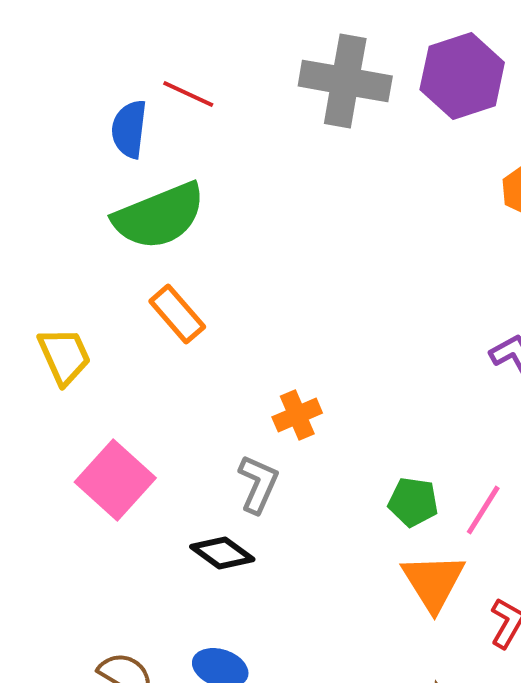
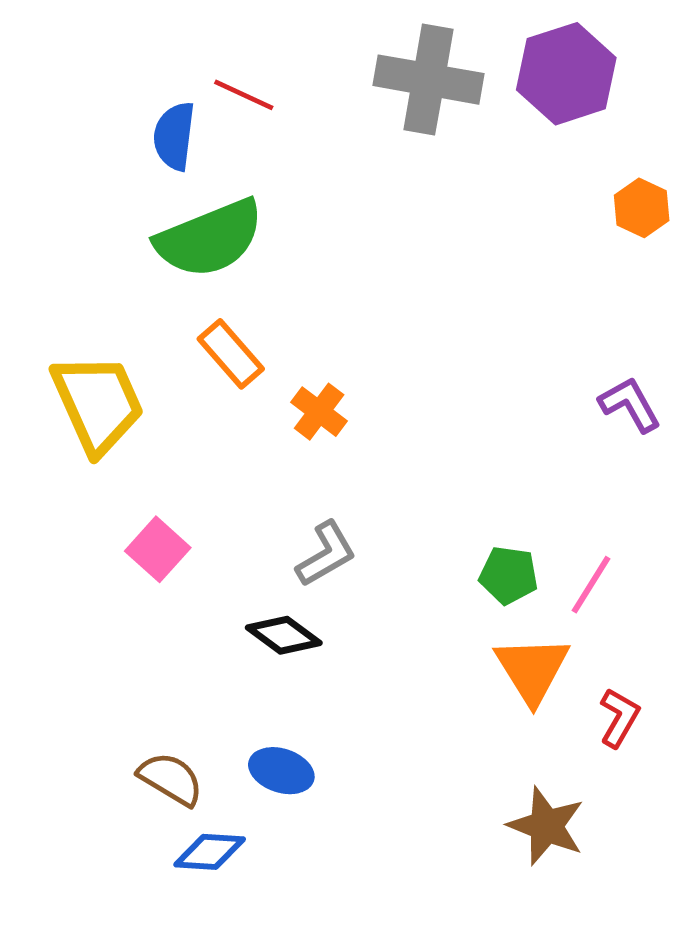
yellow trapezoid: (64, 356) -> (98, 403), size x1.5
orange cross: (297, 415) -> (319, 412), moved, turned -30
pink square: (115, 480) -> (158, 549), size x0.7
gray L-shape: (258, 484) -> (326, 554), turned 36

